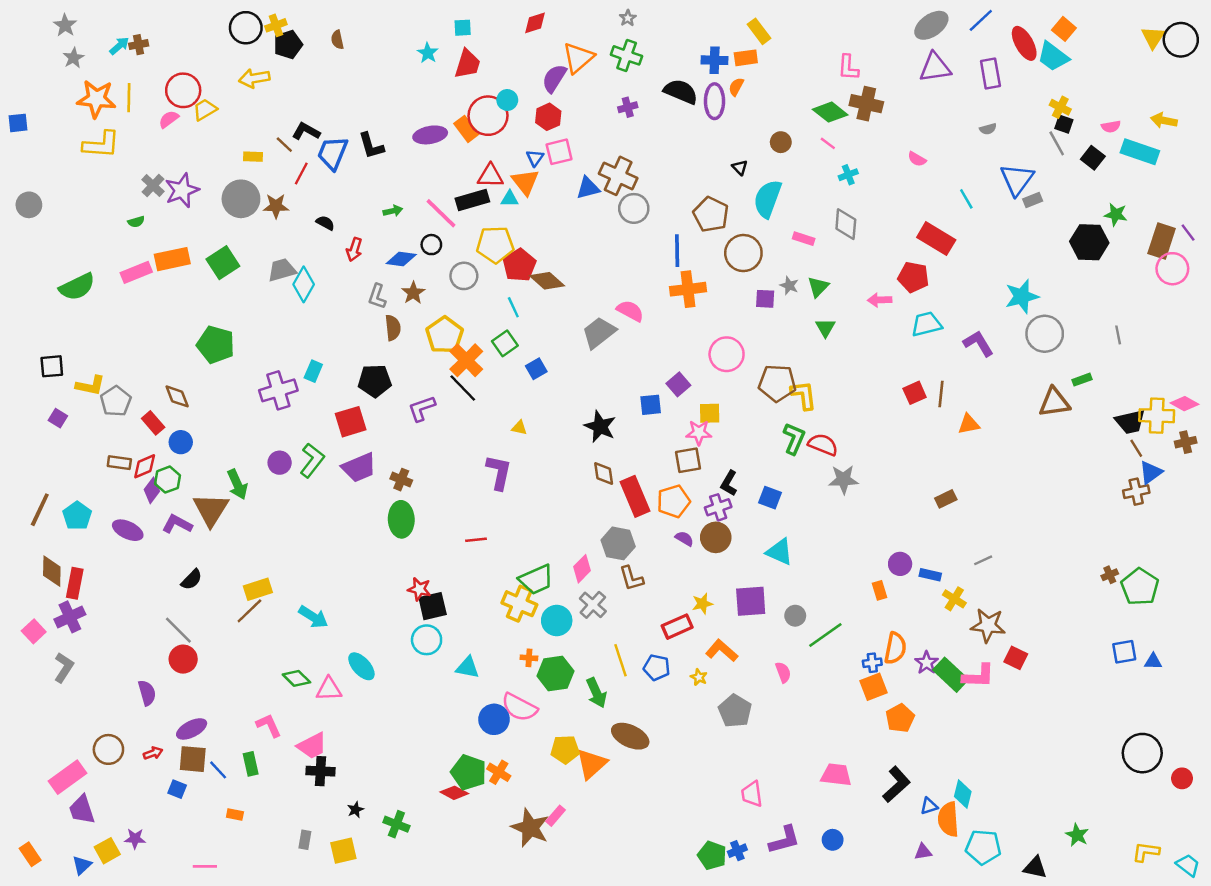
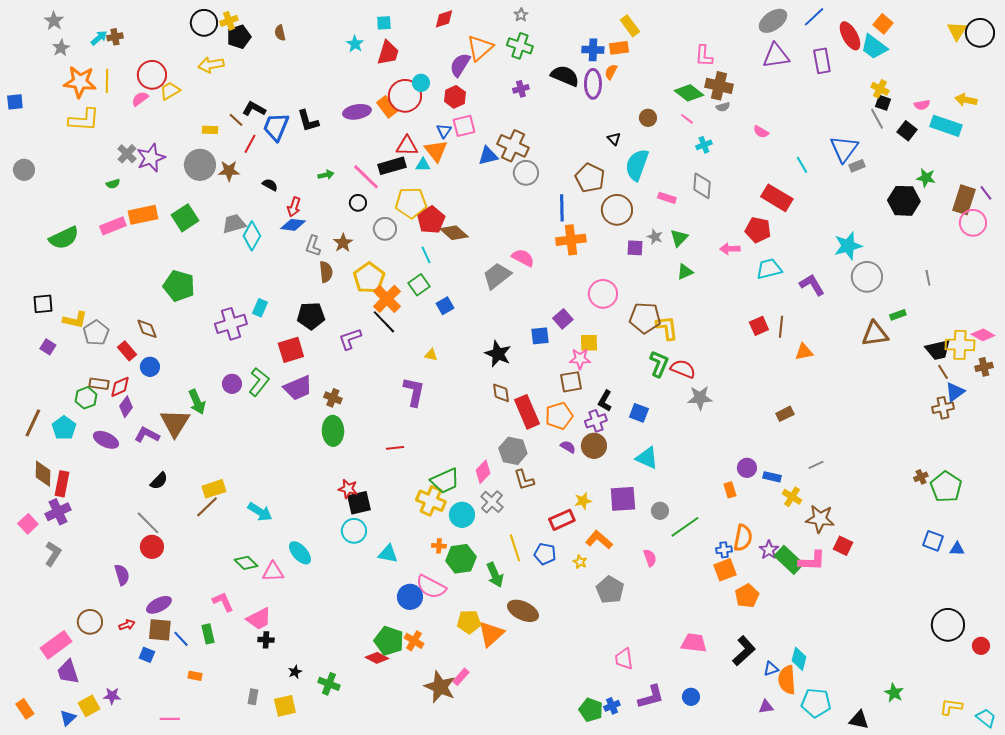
gray semicircle: (988, 129) -> (723, 107), moved
blue diamond: (401, 259) -> (293, 225), moved
green triangle: (825, 328) -> (685, 272), turned 36
green hexagon: (167, 480) -> (86, 398), moved
blue square: (1124, 652) -> (933, 541), turned 30
black cross: (321, 771) -> (266, 640), size x0.7

